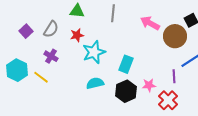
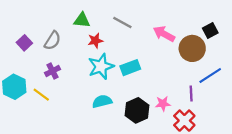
gray line: (113, 13) -> (122, 23), turned -66
red star: (77, 35) -> (95, 41), moved
purple cross: (51, 56) -> (53, 71), turned 32
cyan rectangle: (126, 64) -> (130, 68), moved, turned 48

